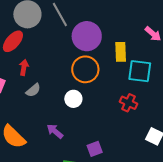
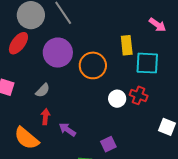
purple circle: (87, 36) -> (58, 53), moved
red arrow: (24, 67) -> (45, 117), moved
white circle: (73, 99) -> (117, 99), moved

